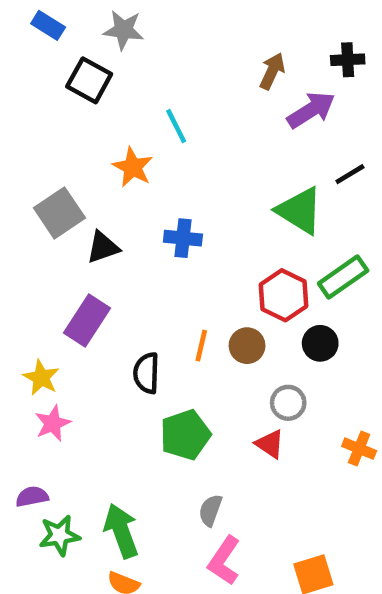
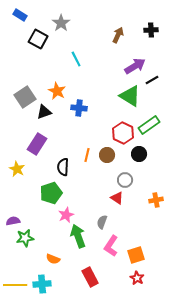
gray star: (124, 30) -> (61, 23), moved, turned 30
purple arrow: (311, 110) -> (135, 66), moved
orange star: (133, 167) -> (57, 91), moved
pink star: (53, 423) -> (66, 215), moved
green pentagon: (185, 435) -> (51, 193), moved
orange cross: (359, 449) -> (156, 200), turned -32
gray semicircle: (210, 510) -> (102, 222), moved
green arrow: (121, 531) -> (78, 236), moved
pink L-shape: (224, 561) -> (111, 246), moved

